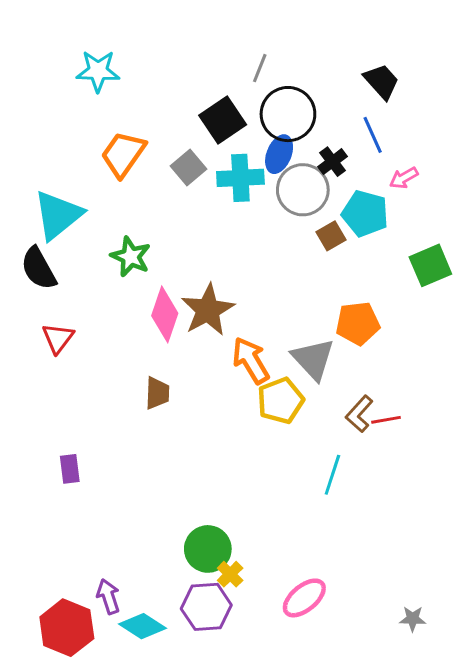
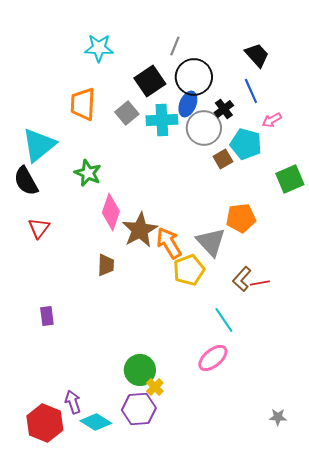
cyan star: (98, 71) -> (99, 48), moved
orange trapezoid: (123, 154) -> (83, 104), turned -32
brown star: (208, 310) -> (140, 230), moved
cyan line: (332, 475) -> (224, 320), turned -52
pink ellipse: (304, 598) -> (213, 358), moved

